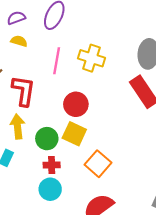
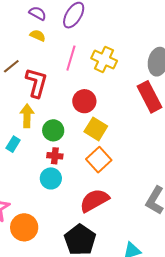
purple semicircle: (16, 18) -> (38, 13), turned 42
yellow square: (74, 134) -> (96, 129), moved

